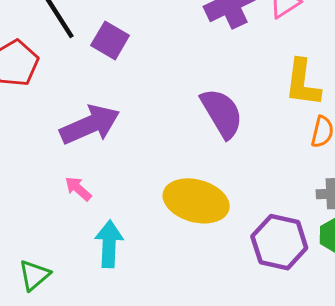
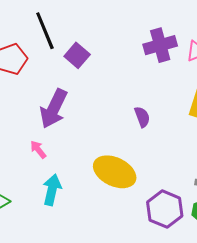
purple semicircle: (222, 113) -> (142, 117), size x0.6
purple arrow: (90, 125) -> (54, 109), turned 129

